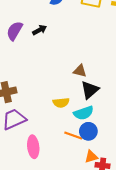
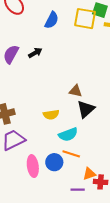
yellow semicircle: (61, 103) -> (51, 115), moved
cyan semicircle: (84, 113) -> (68, 134), moved
blue circle: (88, 131) -> (54, 162), moved

